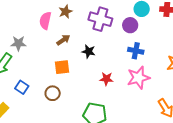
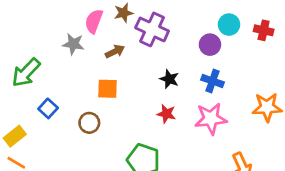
purple cross: (100, 19) -> (152, 29), moved
gray star: (18, 43) -> (73, 44), moved
black star: (89, 51) -> (169, 79), moved

